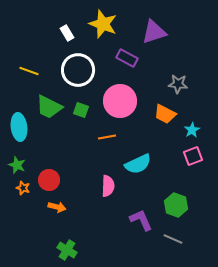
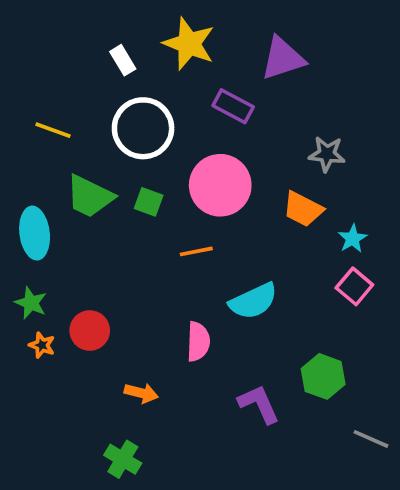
pink square: (193, 156) -> (354, 286), turned -30
orange arrow: (57, 207) -> (141, 393), moved
gray line: (173, 239) -> (371, 439), moved

